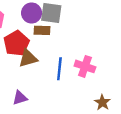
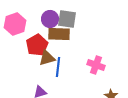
brown rectangle: (42, 30) -> (59, 34), size x1.5
blue line: (59, 69) -> (58, 67), moved

